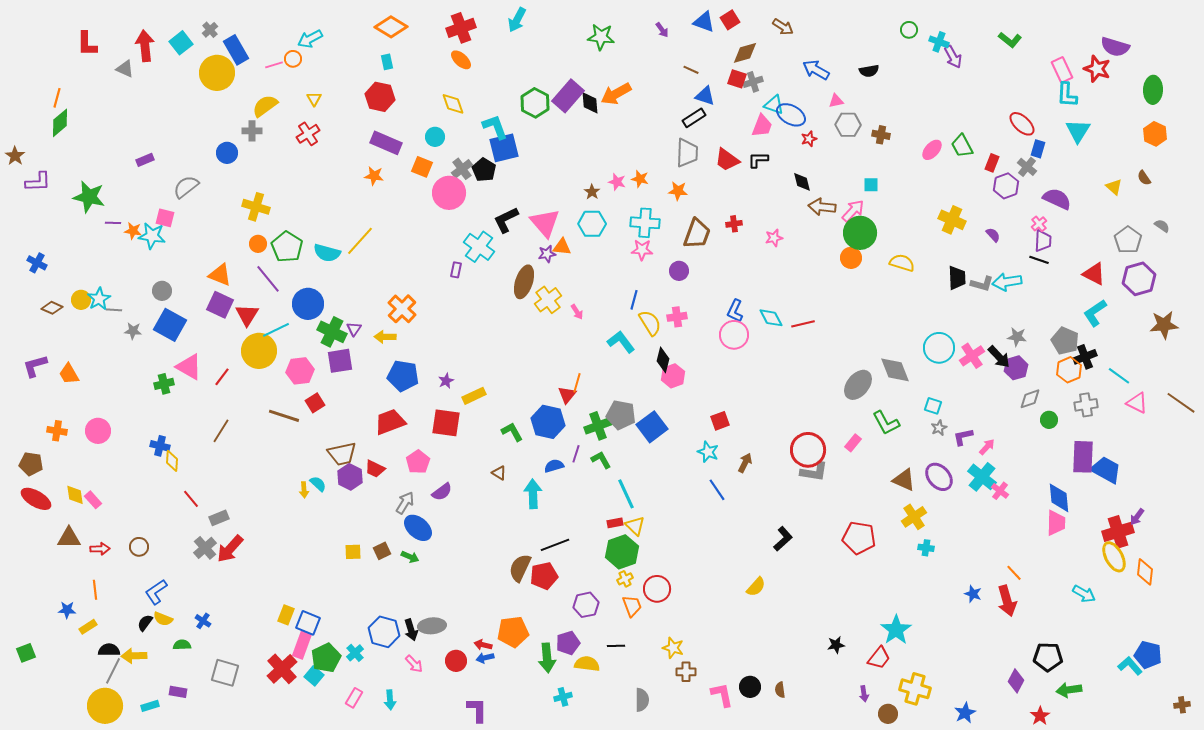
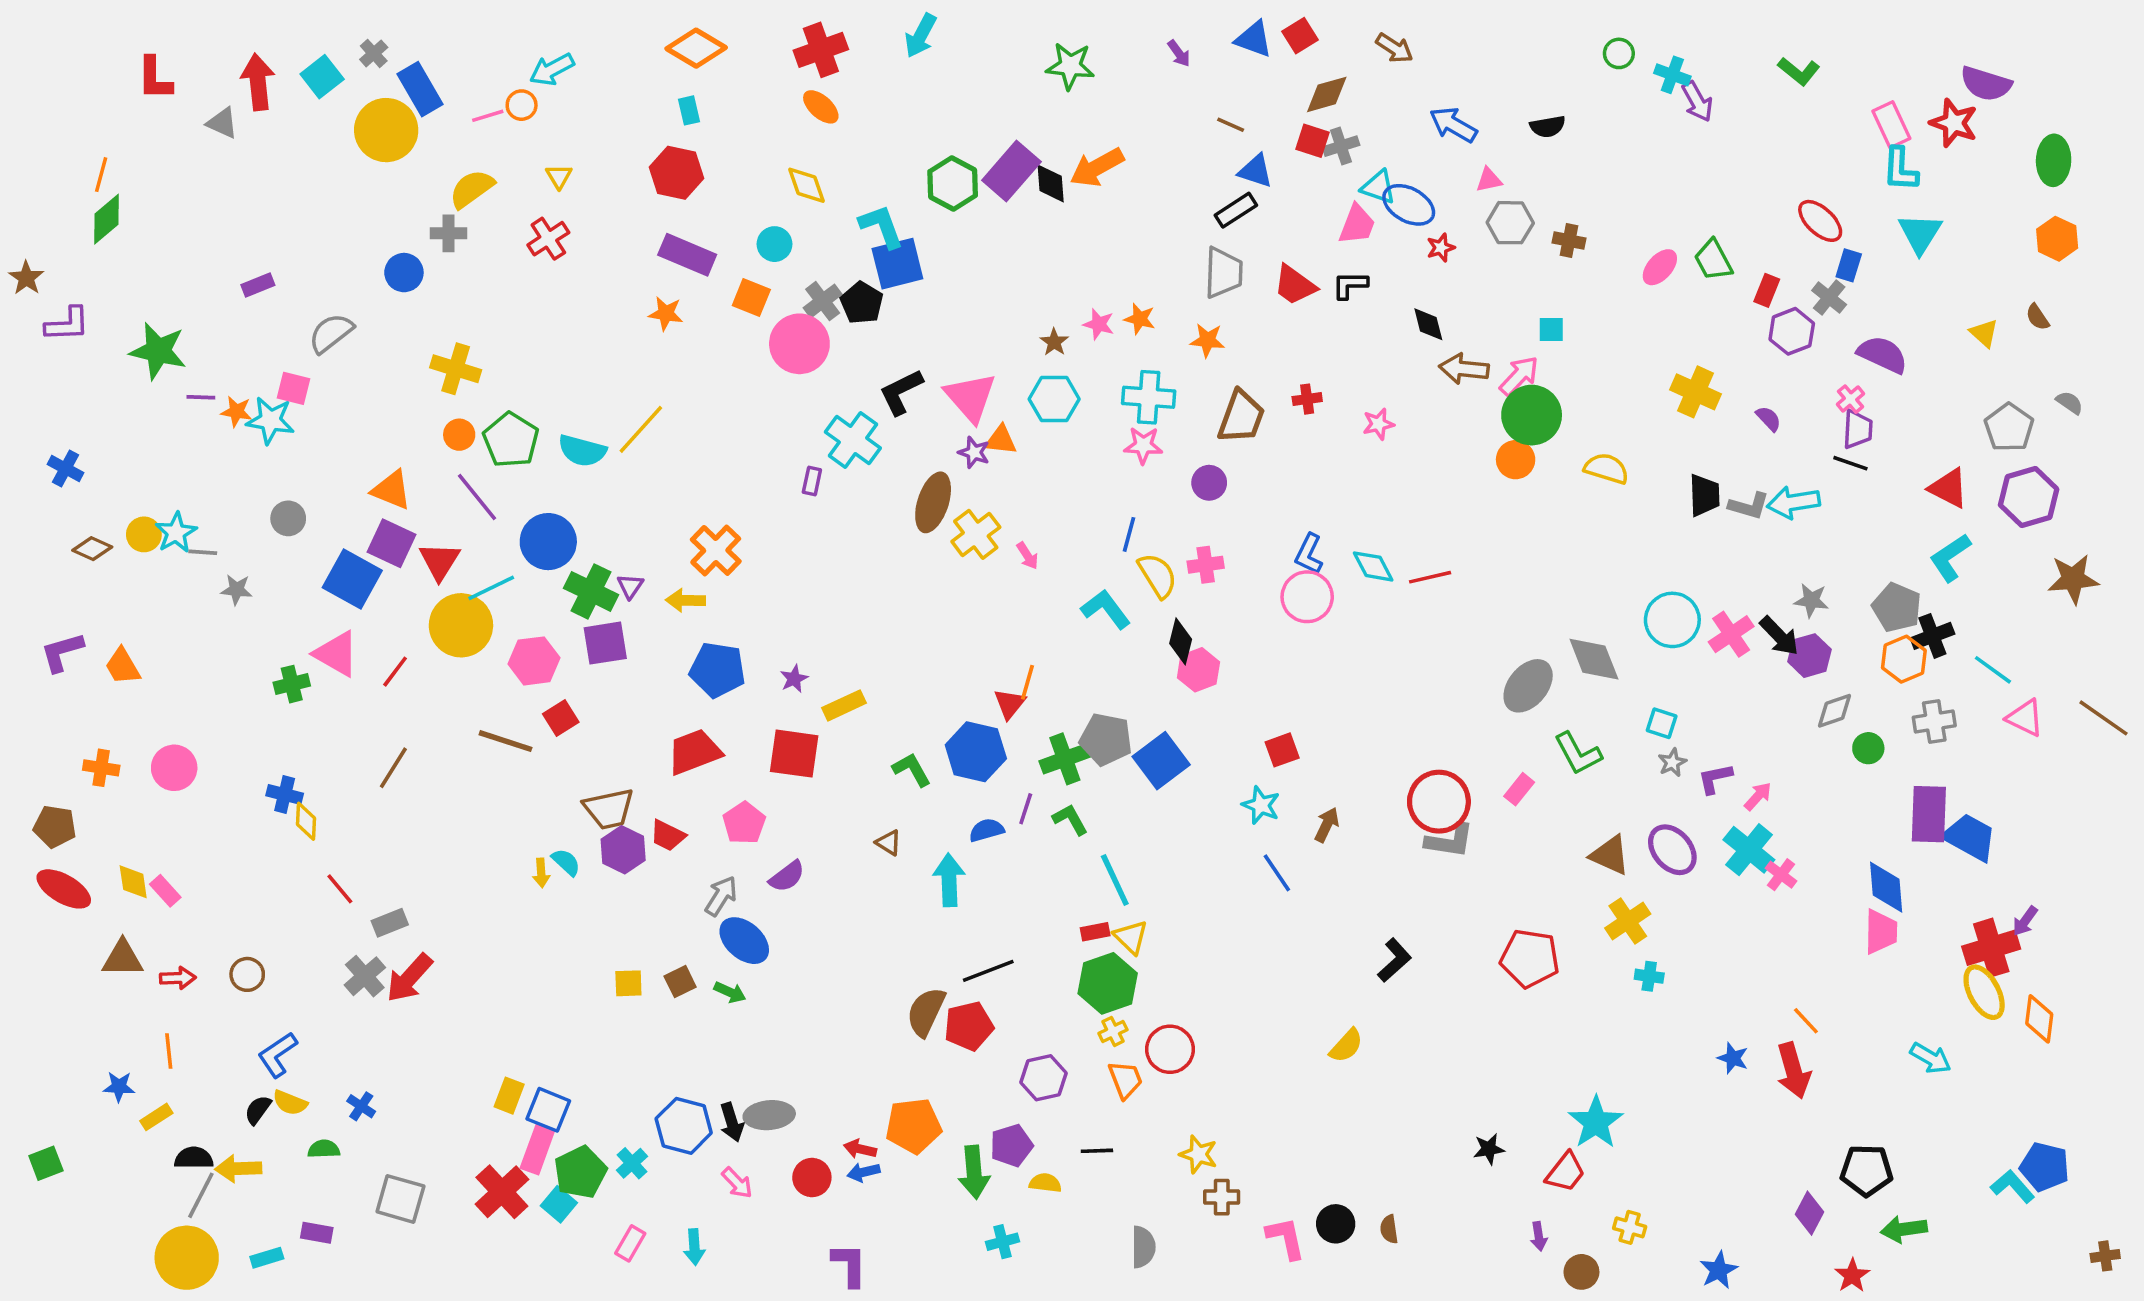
purple star: (547, 254) -> (974, 452), turned 30
blue square: (170, 325) -> (352, 579), moved
yellow semicircle: (587, 664) -> (1045, 1183), size x0.7
yellow cross: (915, 689) -> (1630, 1227), size x0.6

